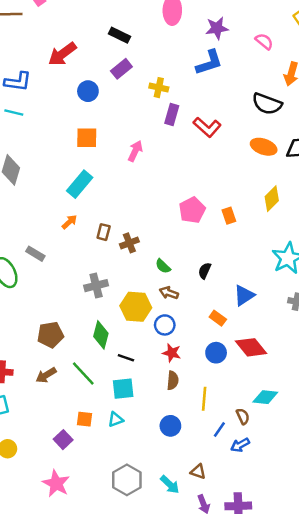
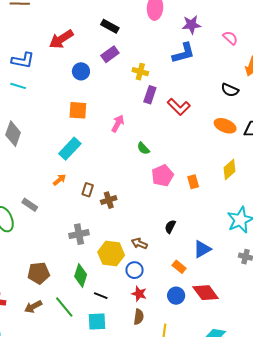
black semicircle: (267, 104) -> (230, 90), size x0.7
green semicircle: (163, 266) -> (143, 148), moved

